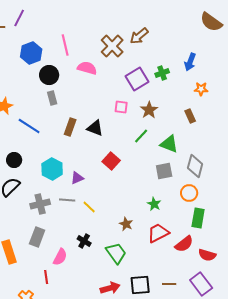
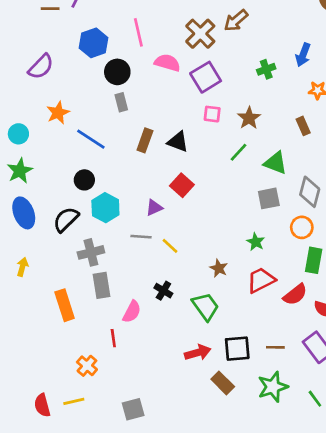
purple square: (137, 79) -> (206, 77), moved
black circle: (14, 160) -> (84, 180), moved
red square: (111, 161) -> (182, 185), moved
cyan hexagon: (52, 169) -> (105, 208), moved
gray cross: (40, 204) -> (91, 252), moved
gray rectangle: (37, 237) -> (101, 285), turned -30

